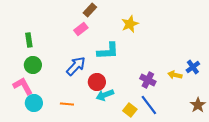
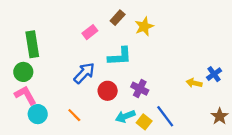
brown rectangle: (90, 10) -> (118, 18), moved
green rectangle: (29, 40) -> (32, 44), size x1.6
green circle: (33, 65) -> (23, 72), moved
purple cross: (148, 80) -> (140, 89), moved
cyan arrow: (105, 95) -> (125, 116), moved
orange line: (67, 104) -> (74, 115), turned 40

